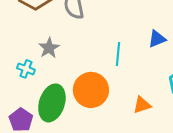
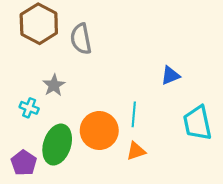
cyan line: (118, 54) -> (134, 114), moved
orange triangle: (142, 105) -> (136, 151), moved

